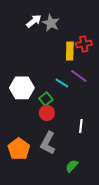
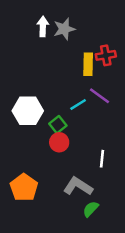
white arrow: (34, 21) -> (43, 26), turned -49
gray star: (51, 23) -> (64, 29), turned 30
cyan line: (62, 83) -> (78, 105), turned -64
gray L-shape: (48, 143) -> (78, 186), moved, turned 95

